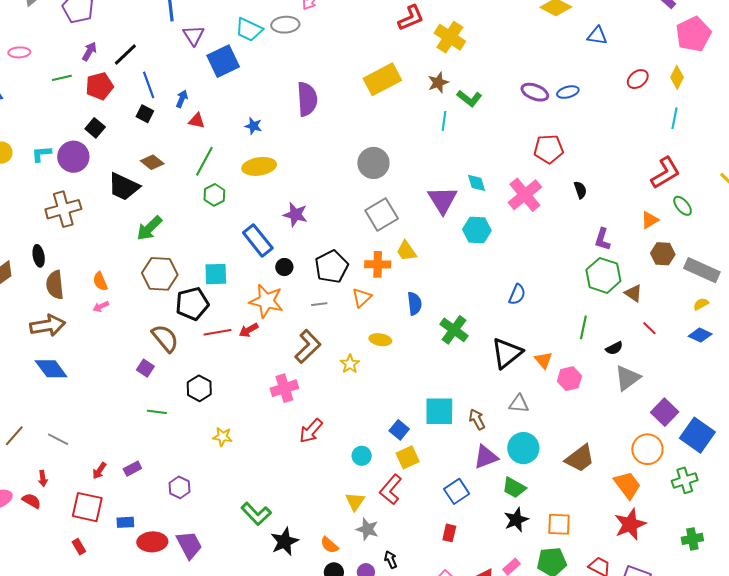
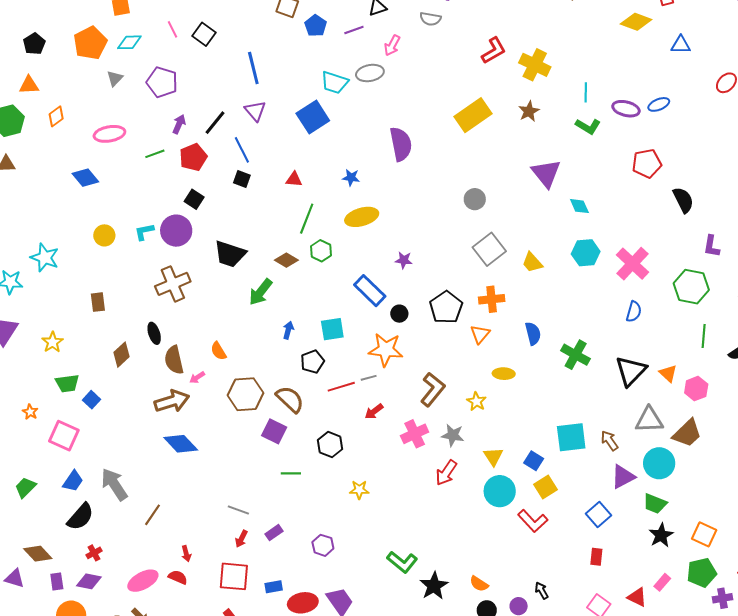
purple triangle: (194, 35) -> (255, 111), moved
pink ellipse: (19, 52) -> (109, 134), size x1.4
green L-shape: (469, 98) -> (588, 126), moved
blue arrow: (182, 99) -> (288, 330), moved
cyan line: (444, 121) -> (586, 92), moved
brown diamond: (152, 162) -> (286, 260), moved
gray circle: (373, 163) -> (475, 199), size x0.7
black semicircle: (580, 190) -> (683, 200), size x1.5
pink cross: (525, 195) -> (632, 264), moved
purple triangle: (442, 200) -> (546, 173), moved
purple star: (295, 215) -> (404, 260), size x0.7
yellow trapezoid: (406, 251) -> (532, 262), moved
brown hexagon: (160, 274) -> (245, 394), moved
green hexagon: (603, 275) -> (691, 287), moved
black pentagon: (192, 304) -> (312, 362), size x0.7
gray line: (319, 304) -> (369, 378), moved
pink arrow: (101, 307) -> (197, 377), moved
red arrow: (249, 330) -> (374, 412), moved
purple square: (145, 368) -> (274, 431), size x1.4
gray triangle: (519, 404) -> (649, 420), size x1.4
gray line: (58, 439) -> (238, 510), moved
cyan circle: (362, 456) -> (500, 491), size x1.6
brown trapezoid: (580, 458) -> (687, 433), moved
red L-shape: (391, 490) -> (533, 521), turned -76
yellow triangle: (355, 501) -> (493, 457), moved
orange square: (559, 524) -> (704, 534), turned 30
gray star: (367, 529) -> (453, 435), moved

